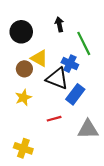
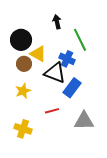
black circle: (21, 32) -> (21, 40), moved
yellow cross: (23, 148) -> (23, 129), moved

